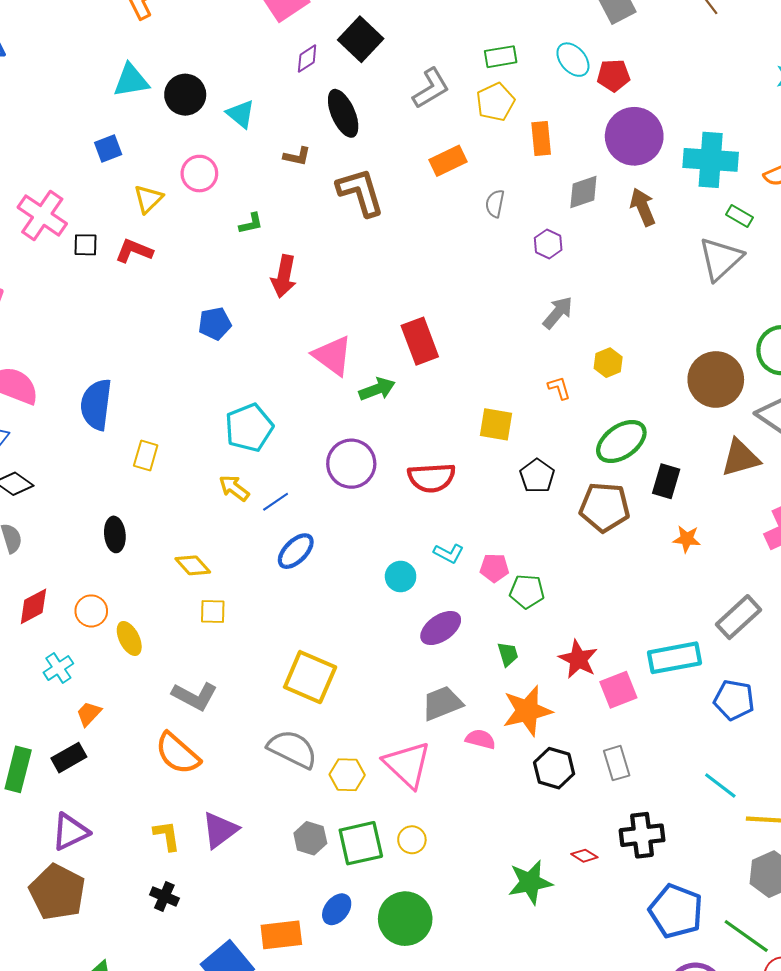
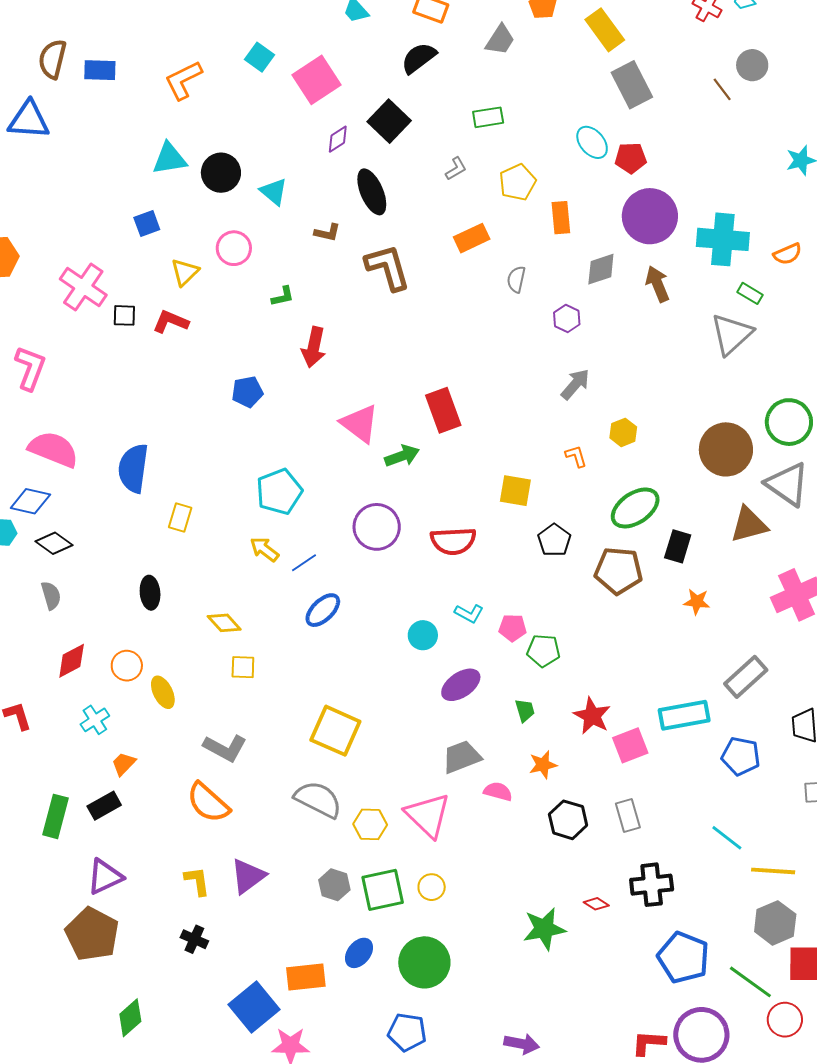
green rectangle: (501, 57) -> (488, 117), moved
gray L-shape: (431, 88) -> (456, 169), size x0.6
orange star: (527, 711) -> (543, 765), size x0.6

